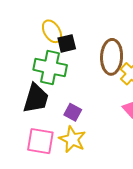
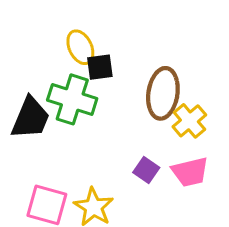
black trapezoid: (36, 98) -> (30, 118), moved
purple square: (73, 112) -> (146, 170), moved

